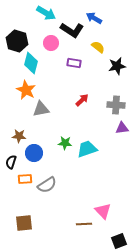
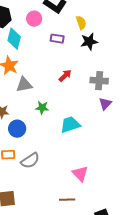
yellow semicircle: (98, 47) -> (81, 23), turned 32
black star: (117, 66) -> (89, 42), moved
purple triangle: (122, 128) -> (105, 104), turned -40
green star: (65, 143) -> (42, 108), moved
pink triangle: (103, 211) -> (80, 174), moved

